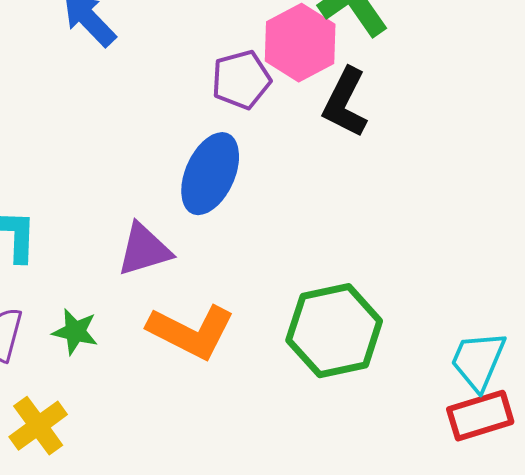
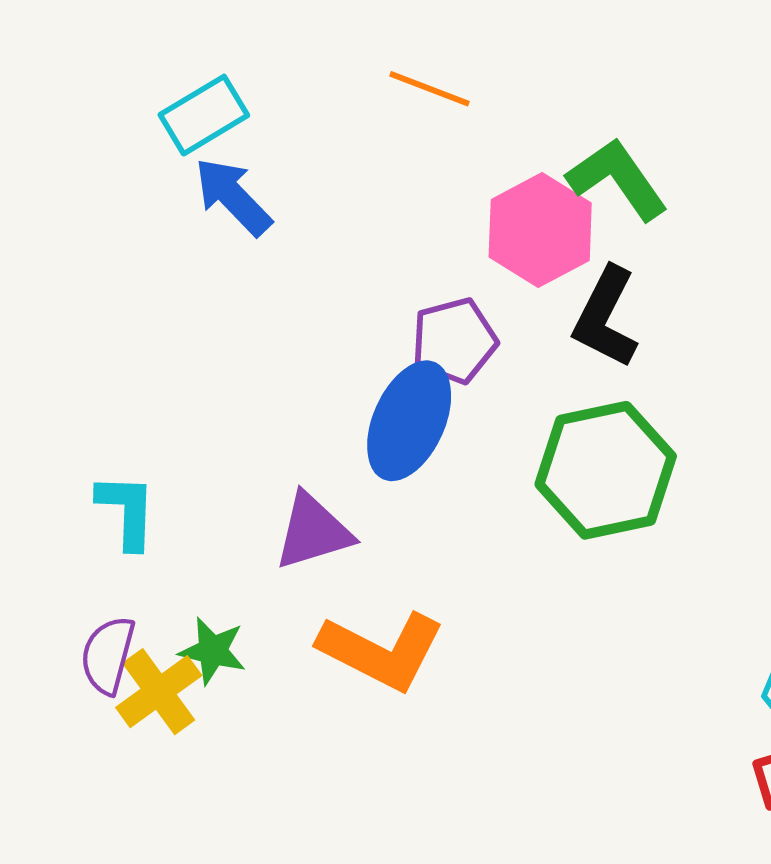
purple pentagon: (241, 80) -> (454, 341), moved
green hexagon: (334, 331) -> (606, 470), moved
yellow cross: (38, 426) -> (159, 692), moved

